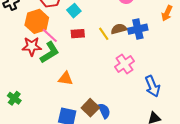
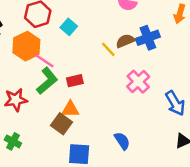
red rectangle: (78, 34) -> (75, 81), moved
red star: (32, 46) -> (16, 100), moved
brown square: (90, 108) -> (61, 124), moved

